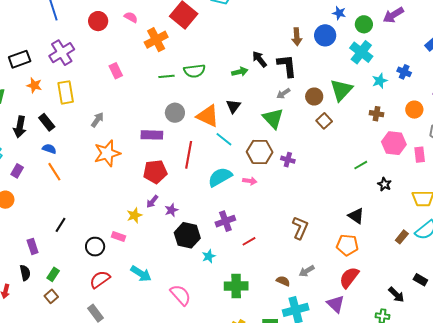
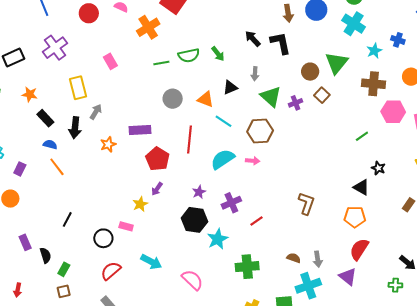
green arrow: (240, 72) -> (218, 54), moved, turned 70
orange star: (34, 85) -> (30, 94), moved
yellow rectangle: (66, 92) -> (78, 88), moved
gray arrow: (283, 93) -> (255, 74), moved, turned -48
black triangle: (233, 106) -> (230, 88), turned 35
brown cross: (376, 114) -> (374, 84), size x1.6
orange triangle: (208, 116) -> (206, 99), size x0.7
black arrow: (20, 127) -> (75, 128), moved
purple rectangle: (152, 135) -> (140, 130), moved
orange star: (107, 153) -> (108, 144), size x0.6
purple cross: (288, 160) -> (296, 103), moved, turned -32
red pentagon: (155, 172) -> (158, 159), turned -30
black star: (384, 184) -> (378, 168), moved
purple star: (171, 210) -> (199, 192), moved
purple rectangle: (33, 246) -> (25, 242), moved
cyan star: (209, 256) -> (218, 239), size x1.5
gray arrow: (307, 271) -> (318, 259), moved, turned -63
black semicircle: (25, 273) -> (45, 255), moved
brown square: (51, 296) -> (64, 291), turned 32

